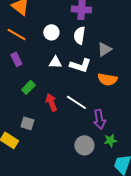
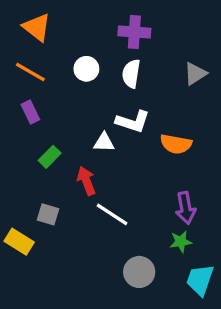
gray triangle: (104, 49) -> (195, 74), moved
white triangle: (55, 62) -> (104, 142), moved
white line: (76, 102) -> (112, 214), moved
purple arrow: (99, 119) -> (186, 208), moved
gray circle: (84, 145) -> (139, 272), moved

